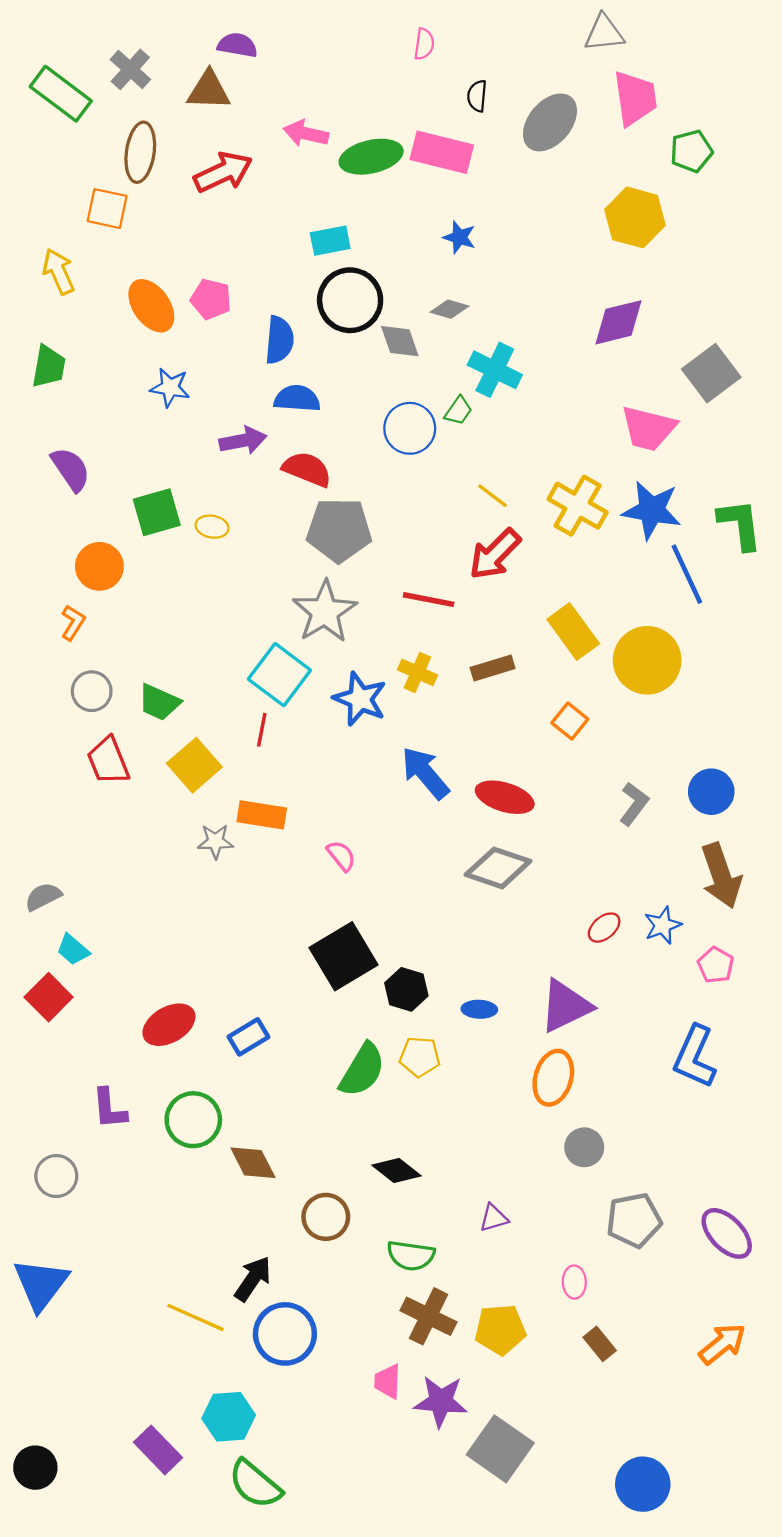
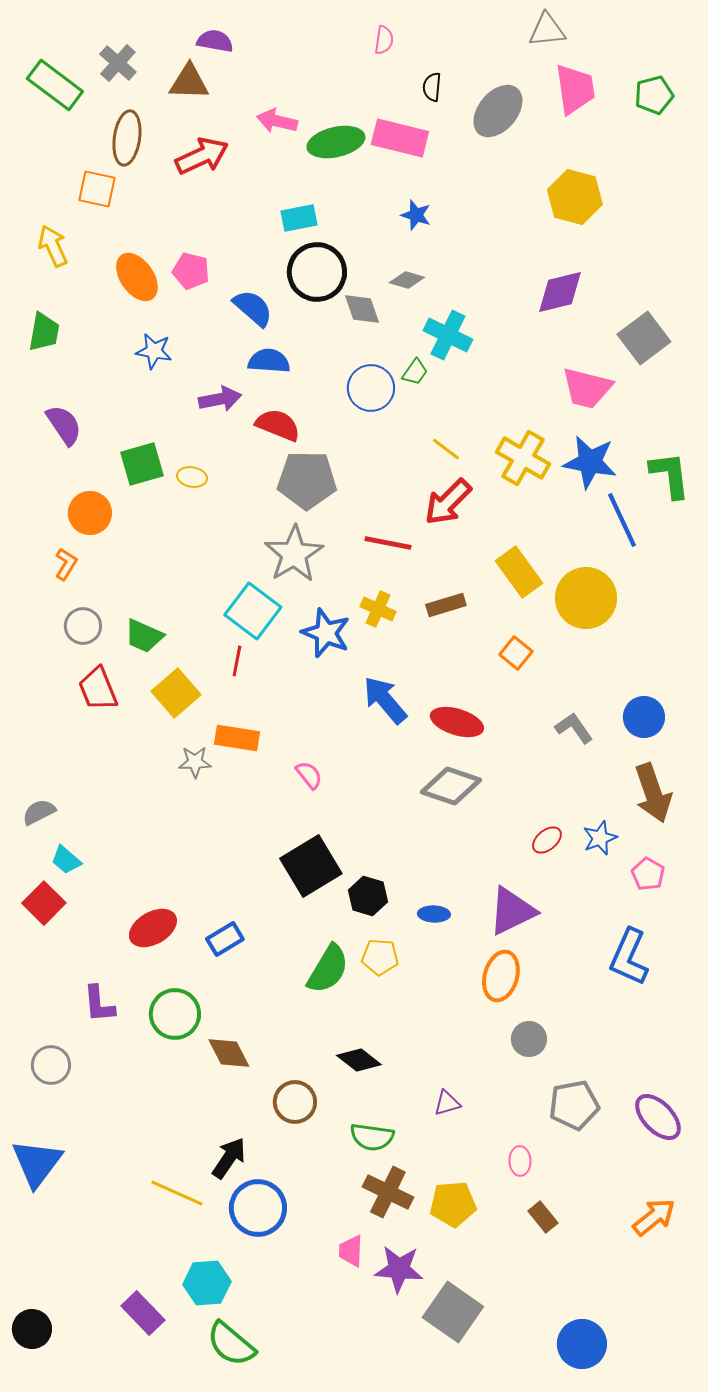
green pentagon: (691, 151) -> (654, 95), moved
blue semicircle: (279, 340) -> (253, 308), turned -54
gray L-shape: (634, 804) -> (574, 728), turned -72

